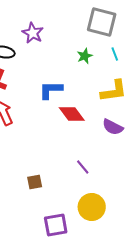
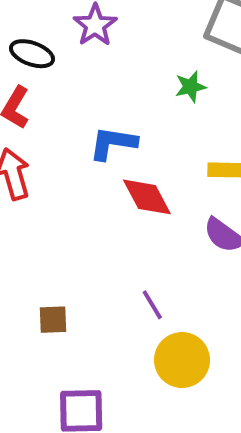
yellow circle: (92, 207) -> (182, 360), moved

